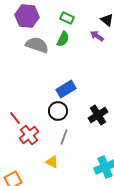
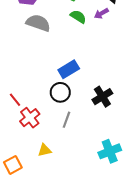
purple arrow: (97, 36) -> (101, 13), turned -64
green semicircle: (63, 39) -> (78, 17), moved, turned -84
yellow triangle: (52, 162) -> (44, 150), moved, turned -40

